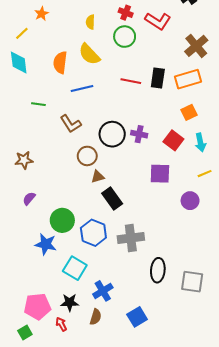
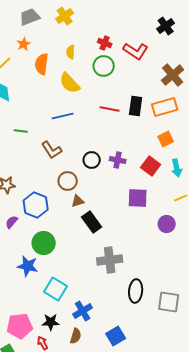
orange semicircle: (60, 63) -> (42, 64), moved
black circle: (112, 134) -> (92, 160), size x0.7
blue hexagon: (93, 233) -> (36, 205), moved

